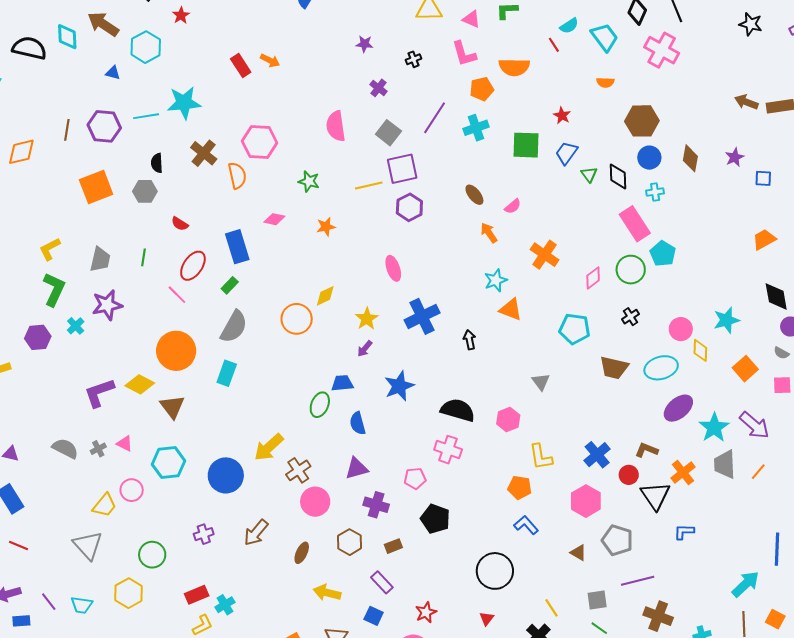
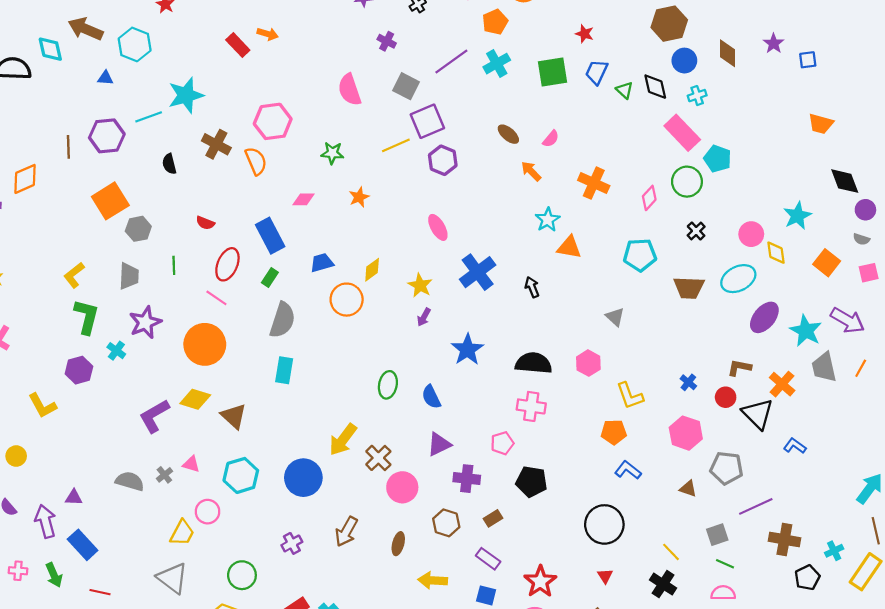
purple line: (435, 118) -> (451, 61), turned 32
gray hexagon: (145, 191) -> (138, 229), moved
orange trapezoid: (764, 240) -> (821, 124), turned -125
orange circle: (176, 351) -> (205, 344), moved
blue trapezoid: (342, 383) -> (322, 263), moved
blue cross: (597, 455) -> (688, 382), size x0.6
blue L-shape: (684, 532) -> (795, 446), turned 45
red star: (426, 612) -> (540, 582), size x1.4

